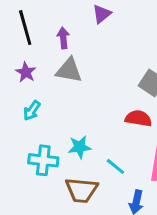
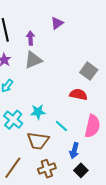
gray triangle: (69, 70) -> (33, 60), turned -36
cyan cross: (43, 160) -> (13, 120), turned 30

